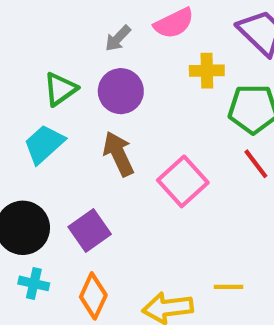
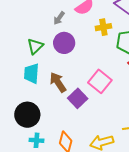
cyan trapezoid: (44, 144) -> (31, 73), turned -35
brown arrow: (119, 154) -> (58, 82), moved
purple square: (90, 231) -> (78, 98), moved

